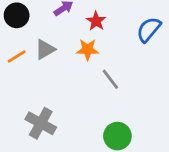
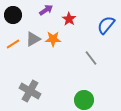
orange star: (88, 49) -> (53, 39), moved
gray line: (110, 79) -> (91, 58), moved

